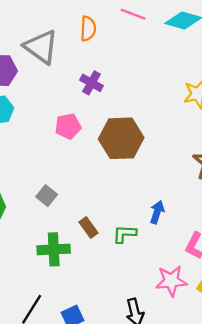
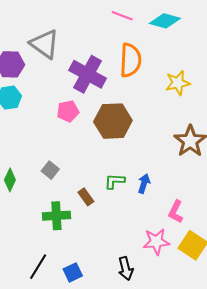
orange semicircle: (88, 29) -> (130, 60), moved, size x1.6
purple cross: (91, 83) -> (88, 74), size x1.8
green L-shape: (125, 234) -> (115, 181), moved

